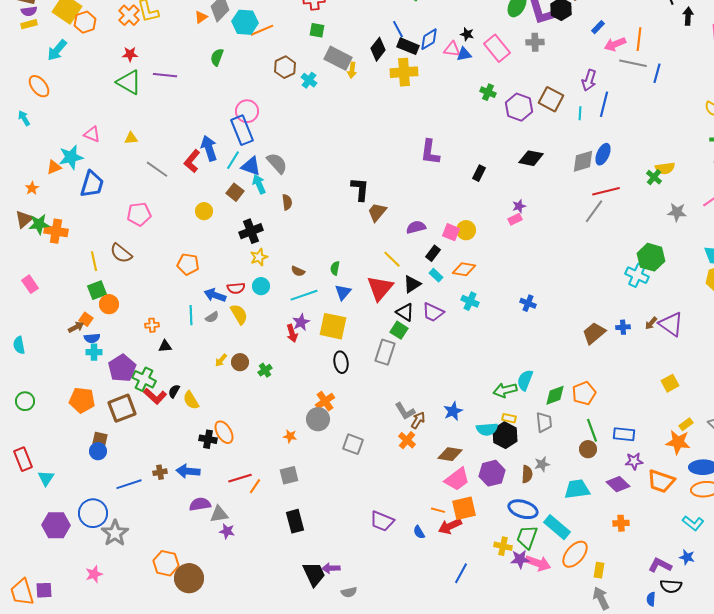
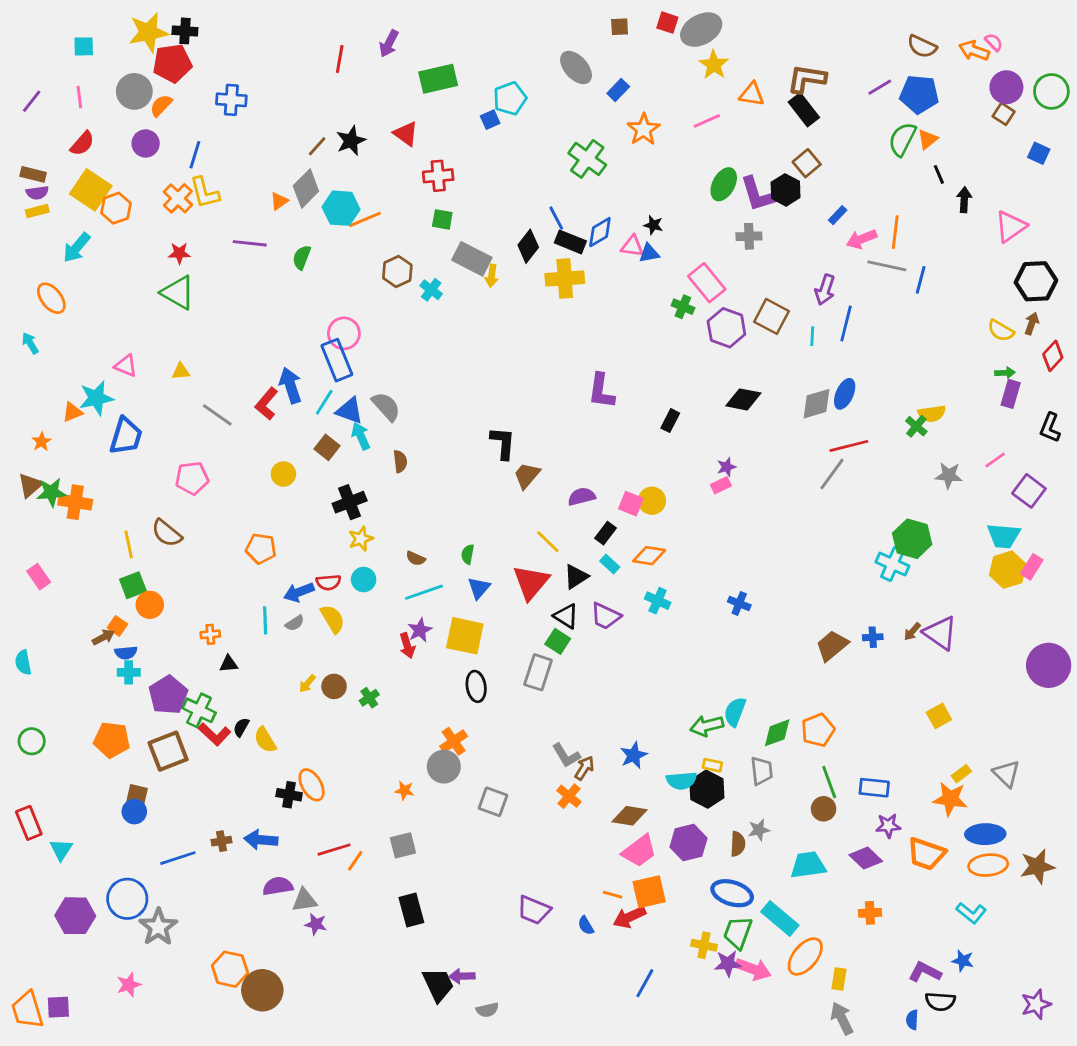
pink rectangle: (497, 48) -> (707, 283), moved
purple line: (165, 75) -> (250, 243), moved
blue arrow: (215, 295) -> (299, 592), turned -40

